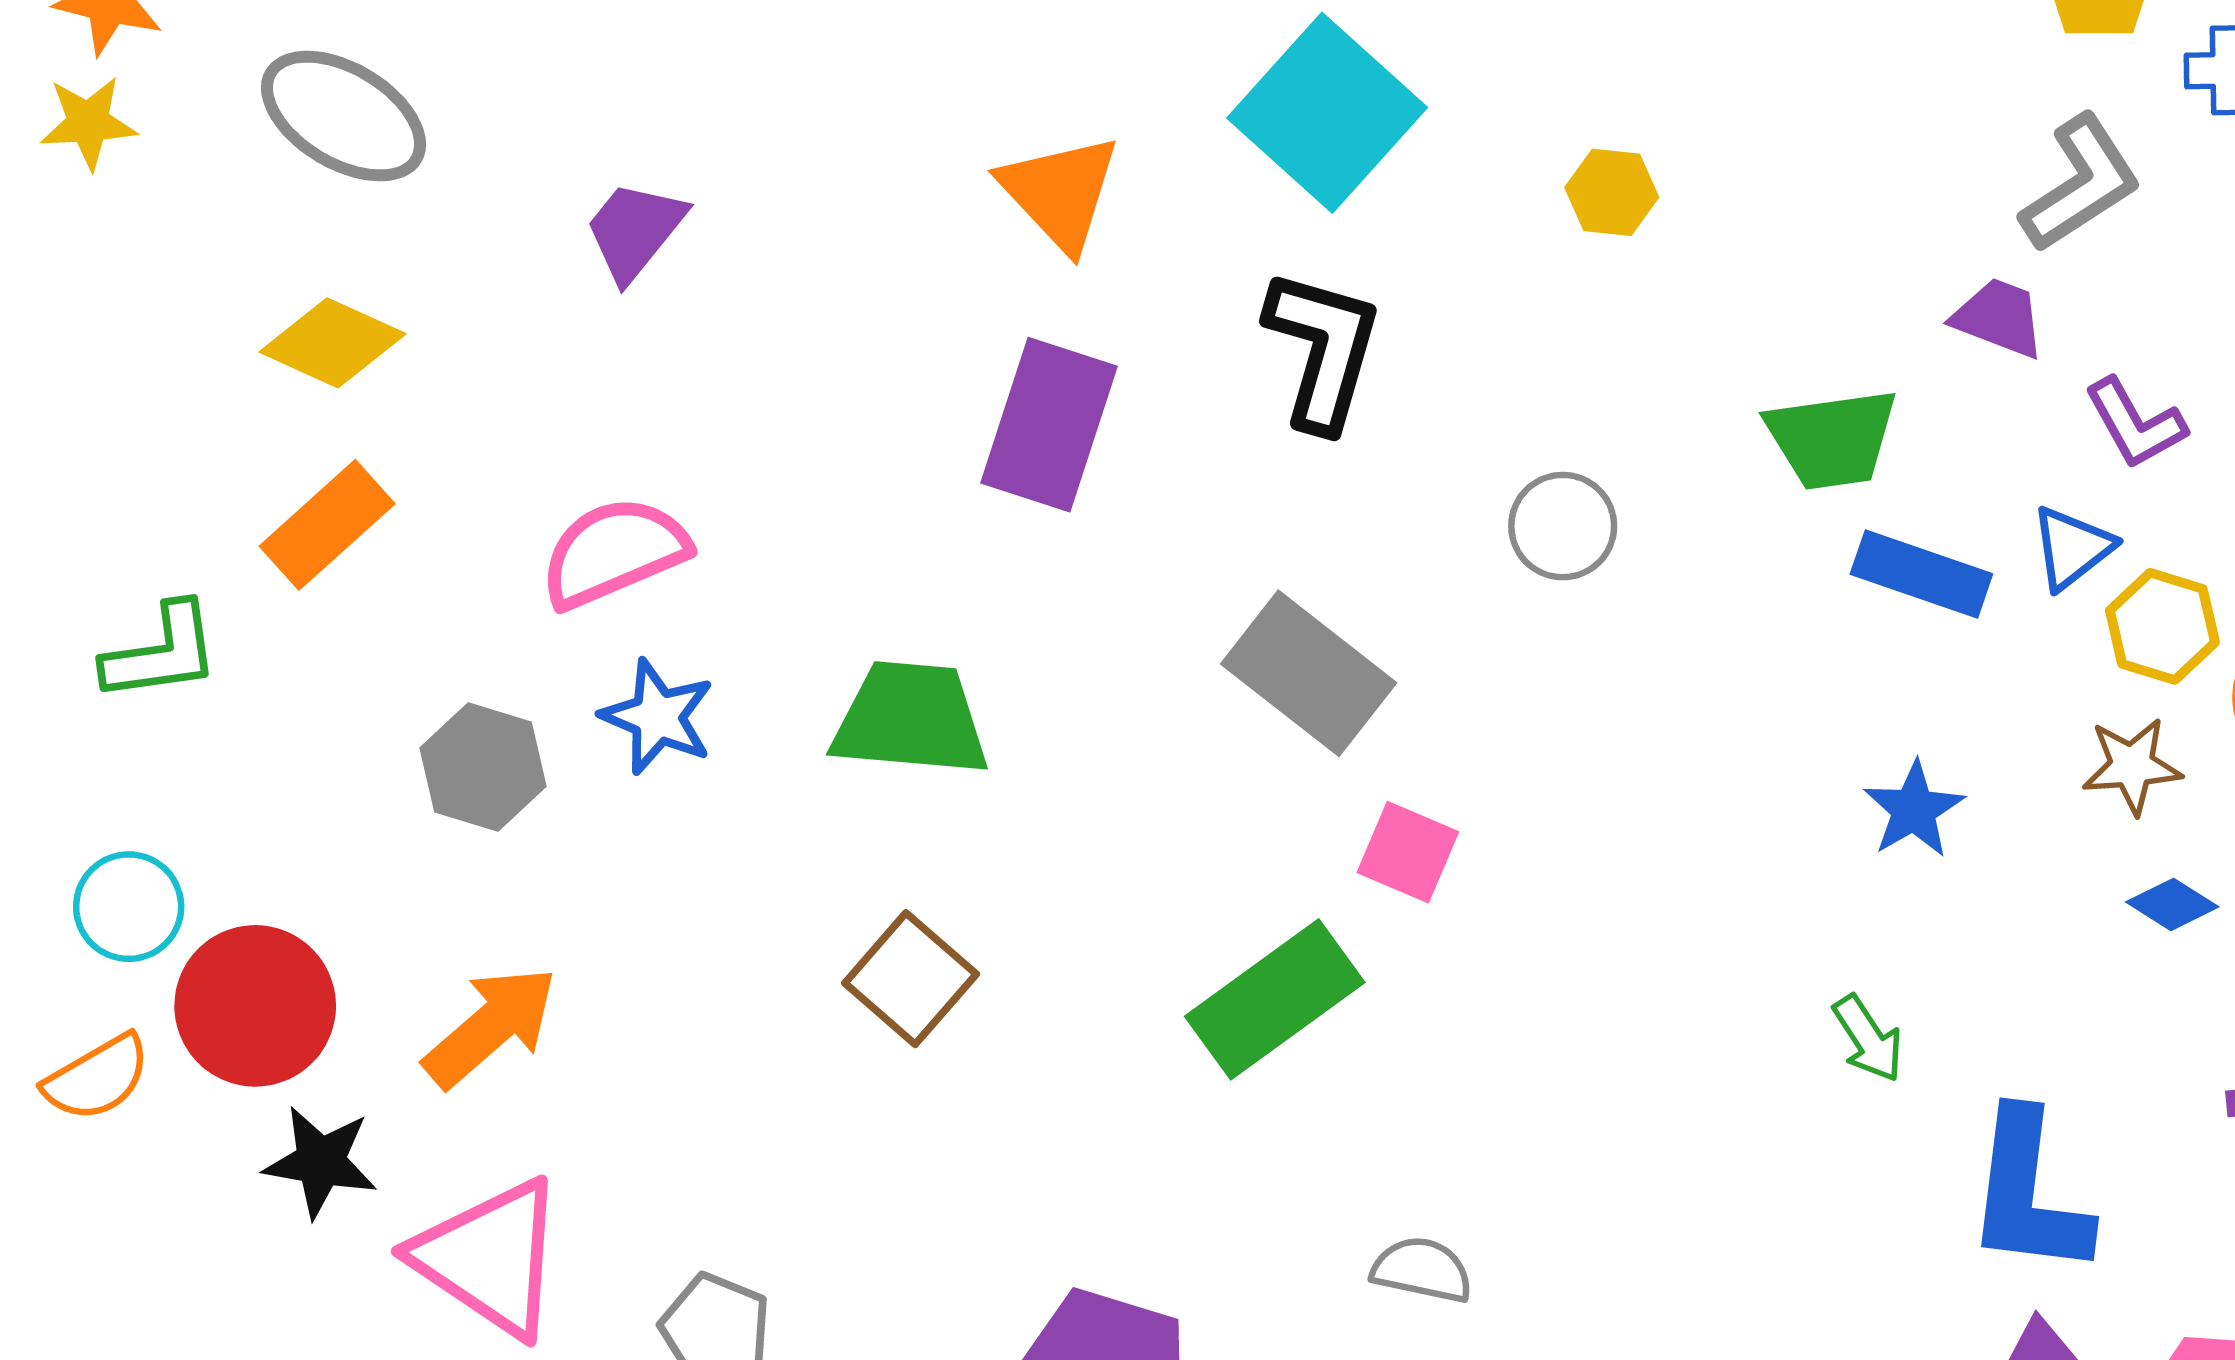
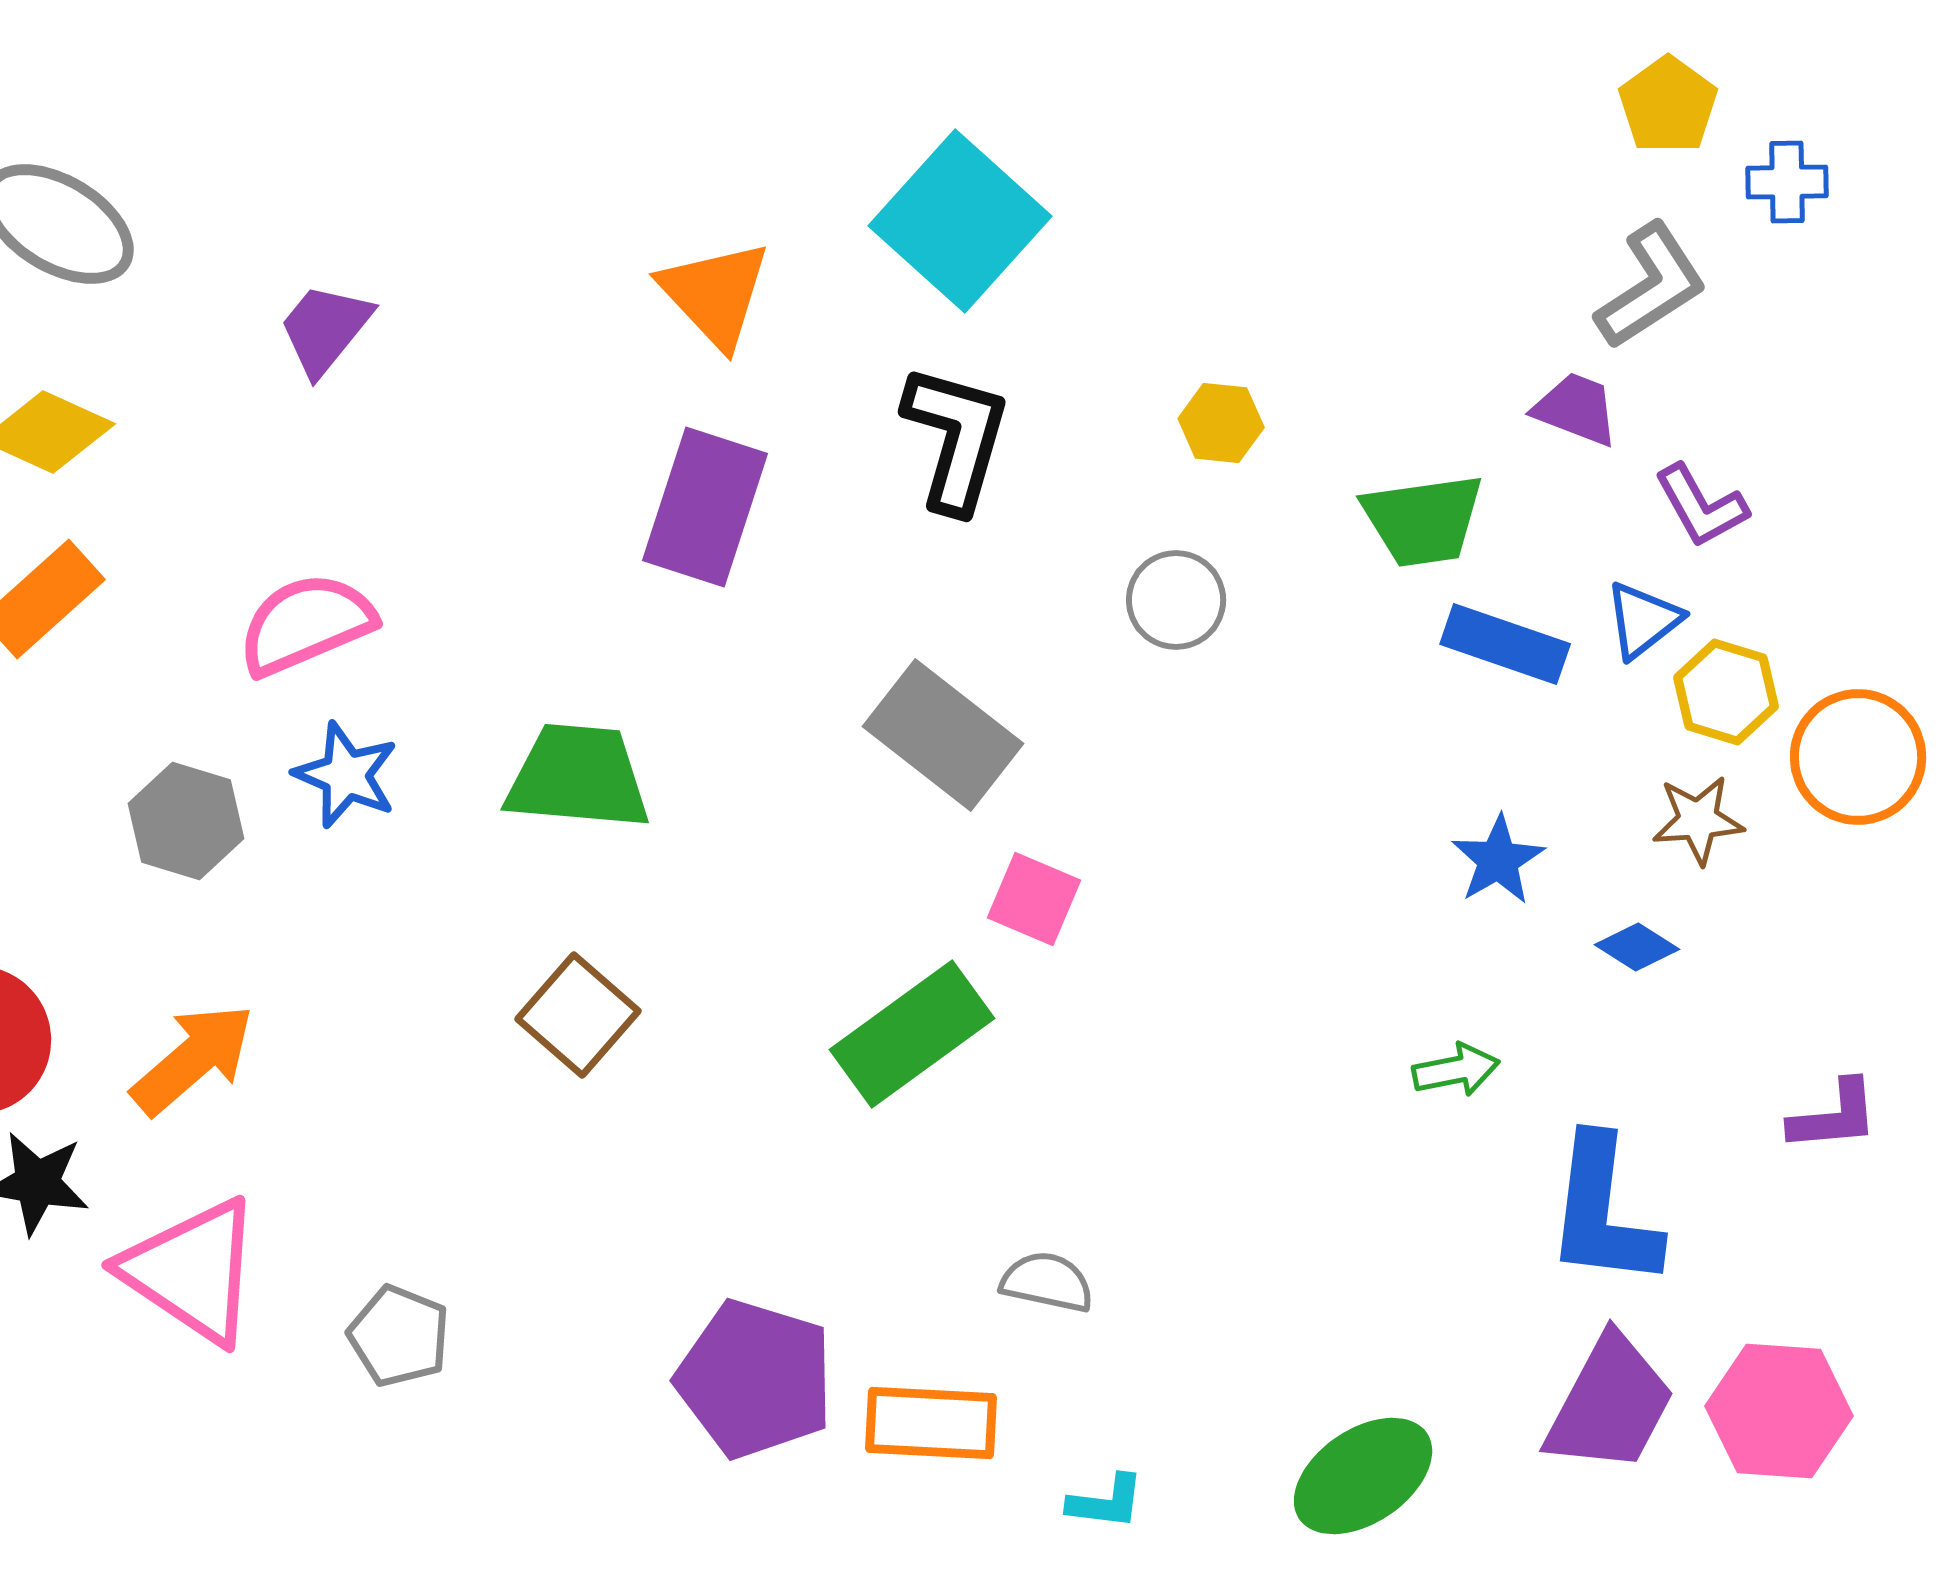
yellow hexagon: (1612, 192) -> (1221, 423), moved
blue diamond: (2172, 904) -> (1637, 947), moved
green arrow: (1868, 1039) -> (1456, 1070), turned -68

